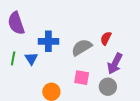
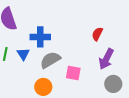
gray semicircle: (82, 47) -> (50, 60), moved
gray circle: (108, 87) -> (113, 84), moved

